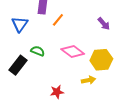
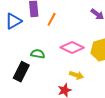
blue triangle: (20, 24) -> (13, 21), moved, turned 36
yellow arrow: (88, 80) -> (76, 75), moved, turned 40

